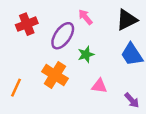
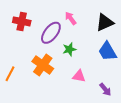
red cross: (27, 24) -> (22, 21), turned 30

